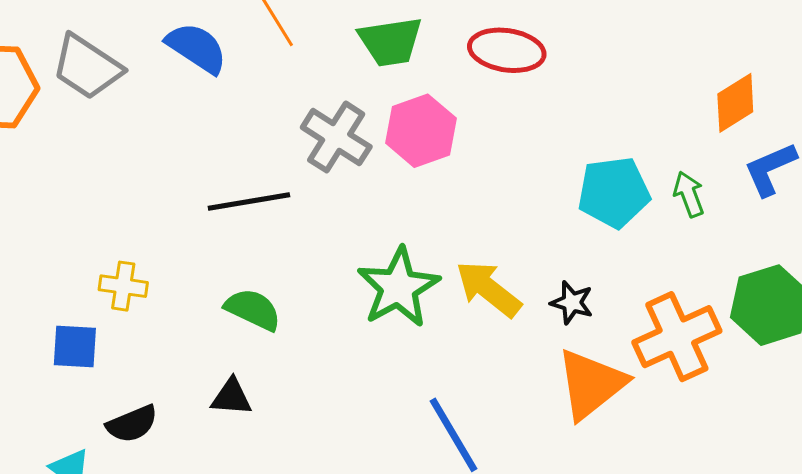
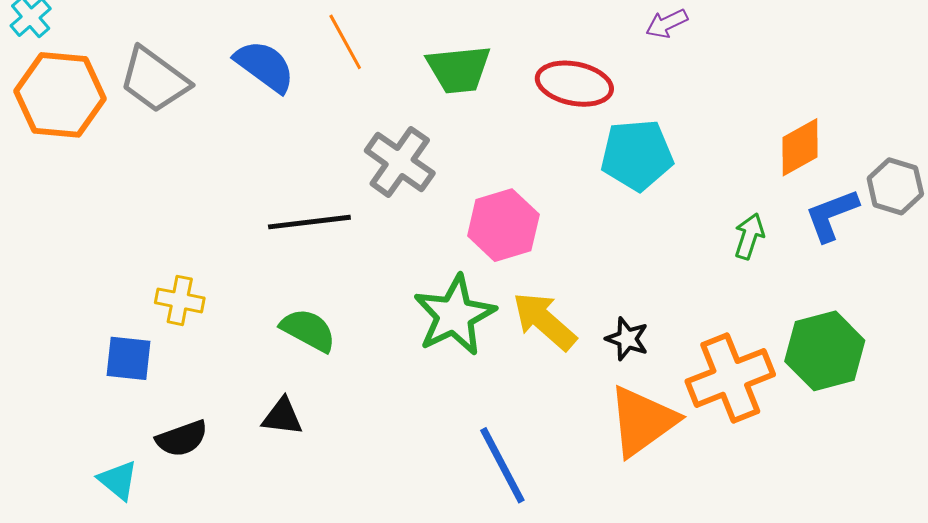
pink hexagon: (421, 131) -> (503, 225), moved
cyan pentagon: (614, 192) -> (637, 155), moved
green arrow: (689, 194) -> (749, 236), turned 36

